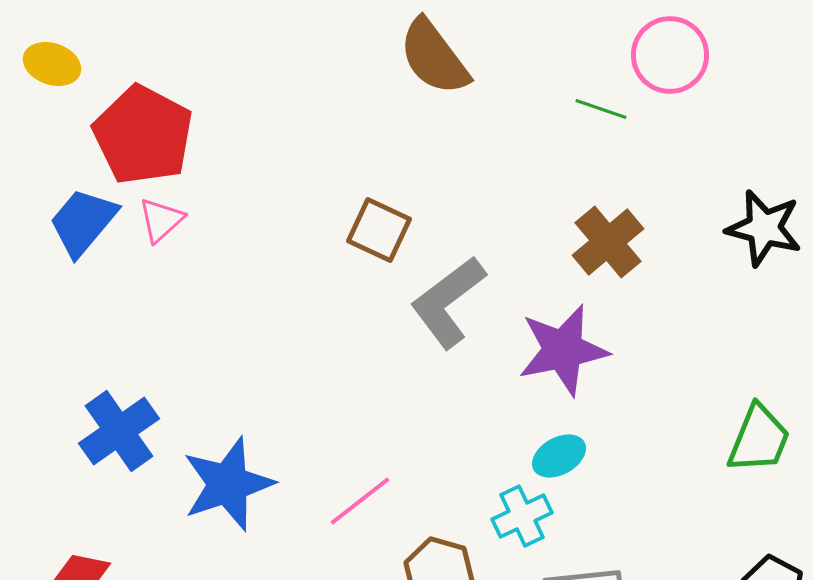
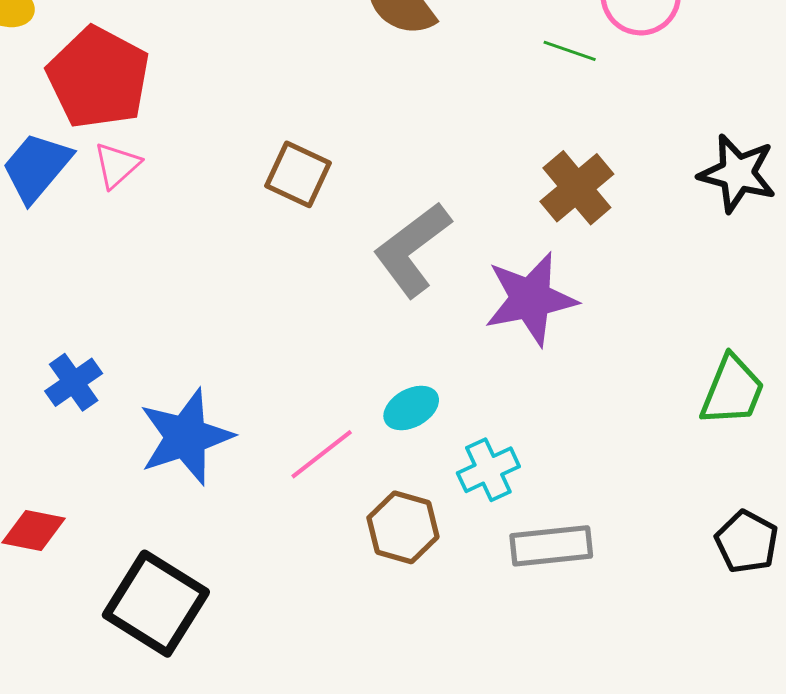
brown square: (379, 230) -> (298, 174), moved
blue cross: (119, 431) -> (74, 382), size x0.7
cyan ellipse: (559, 456) -> (411, 408), moved

